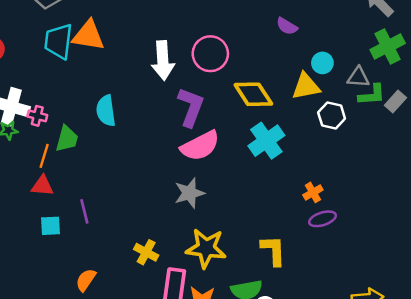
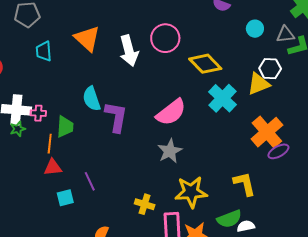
orange triangle: (88, 36) -> (87, 39), moved, turned 44
cyan trapezoid: (58, 41) -> (44, 51), size x0.7
yellow triangle: (306, 86) -> (259, 84), moved
purple L-shape: (191, 107) -> (116, 117), moved
orange cross: (313, 192) -> (267, 132), size x2.0

